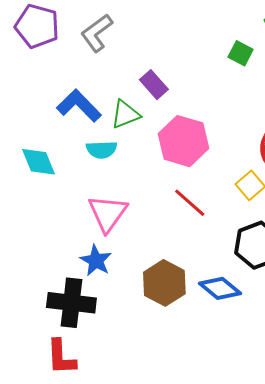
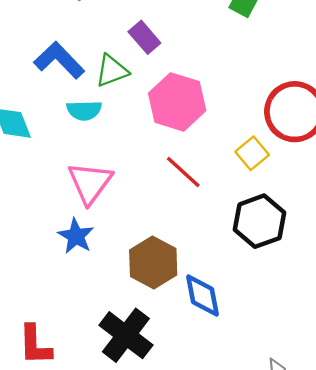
blue diamond: (220, 288) -> (202, 296), moved, turned 39
black cross: (71, 303) -> (126, 335), moved, turned 30

